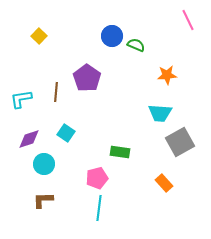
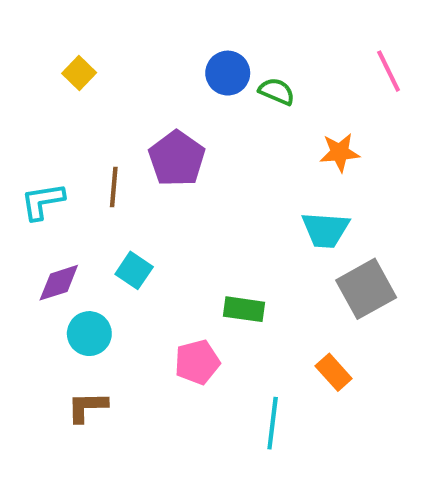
pink line: (188, 20) -> (389, 71), moved
cyan line: (99, 208) -> (273, 423), moved

